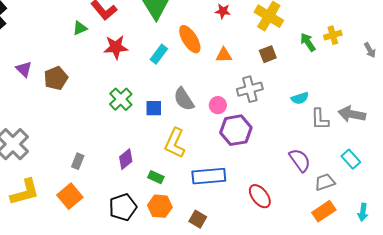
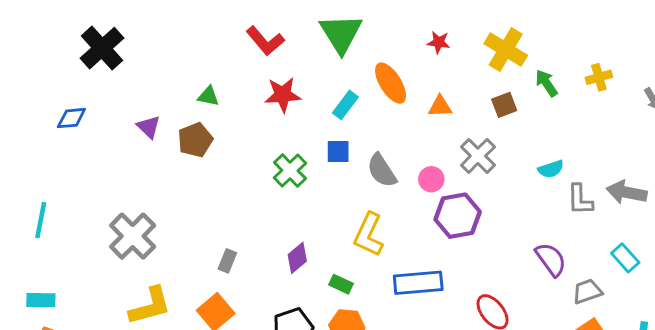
green triangle: (80, 28) -> (208, 96), moved, turned 35
green arrow: (308, 42) -> (546, 83), moved
gray cross: (250, 89) -> (478, 156), turned -30
blue square: (154, 108) -> (338, 152), moved

